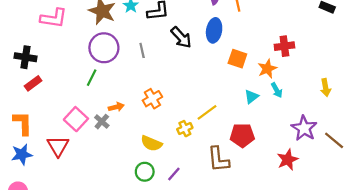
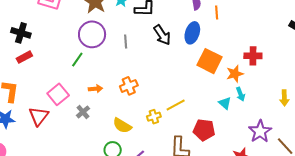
orange square: (237, 59) -> (210, 61), size x1.4
cyan triangle: (252, 97) -> (225, 103), moved, turned -48
gray cross: (102, 122) -> (83, 112), moved

